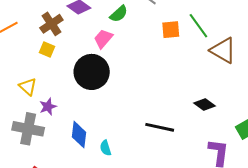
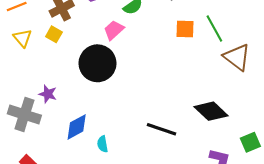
yellow triangle: (28, 87) -> (22, 38), moved
black diamond: (205, 105) -> (211, 111), size x1.5
purple star: (48, 107) -> (48, 94), turned 30
blue diamond: (79, 135) -> (77, 127), turned 48

